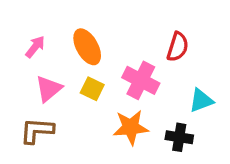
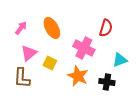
yellow square: (92, 89) -> (50, 63), moved
orange star: (131, 127) -> (78, 76), turned 30
brown L-shape: (37, 131) -> (22, 78), turned -90

